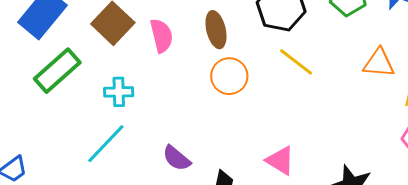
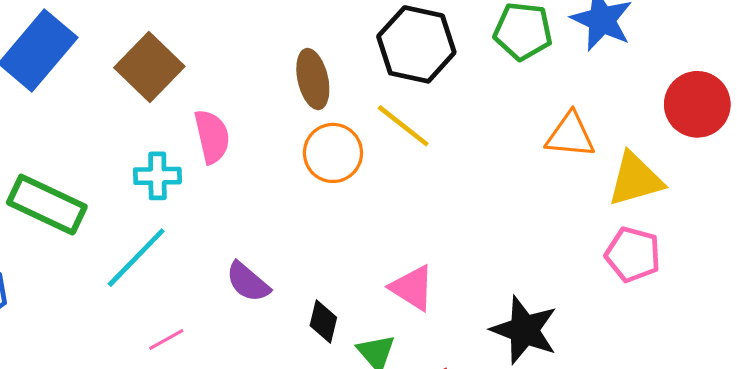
pink semicircle: (162, 36) -> (212, 137), moved
yellow line: (296, 62) -> (403, 126), moved
green rectangle: (57, 71) -> (47, 205), moved, turned 66

